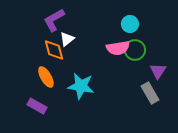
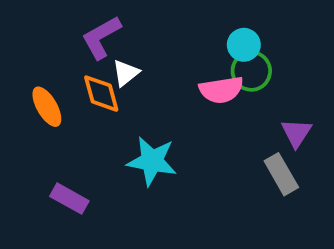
green circle: (135, 50) -> (251, 71), moved
orange ellipse: (46, 77) -> (47, 107), moved

